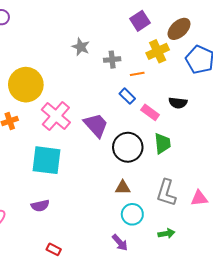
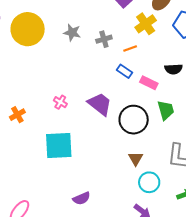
yellow circle: (26, 85) -> (28, 29), moved
pink cross: (56, 116) -> (60, 102), size x0.5
brown triangle: (123, 188) -> (136, 159), turned -49
purple semicircle: (40, 206) -> (82, 198), moved

